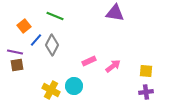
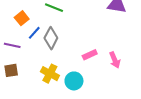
brown square: (17, 65) -> (11, 70), moved
pink arrow: (113, 66) -> (115, 60), turned 105
yellow cross: (51, 90) -> (50, 74), moved

